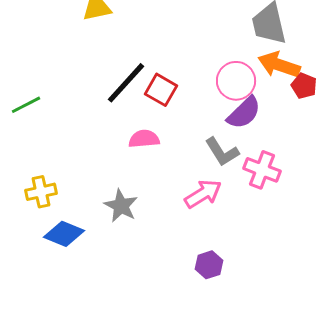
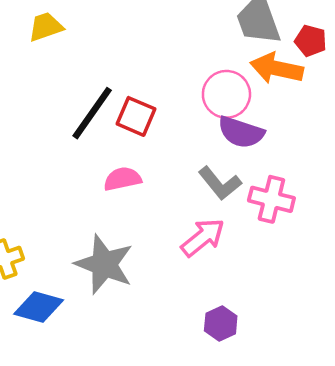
red pentagon: (304, 86) -> (311, 41), moved
purple semicircle: (244, 113) -> (241, 132), turned 69
gray star: (121, 206) -> (104, 264), size x1.4

